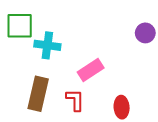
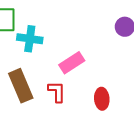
brown rectangle: (38, 94) -> (21, 86), turned -36

